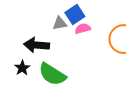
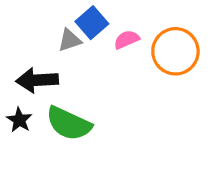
pink semicircle: (83, 29) -> (127, 39), moved

